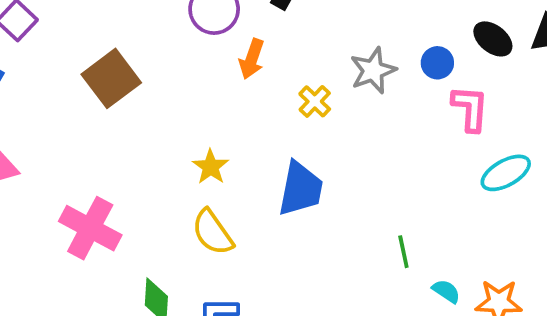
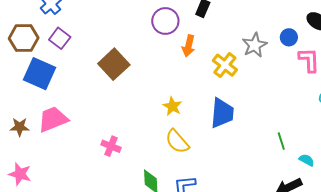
yellow cross: (315, 101) -> (225, 65), size x1.4
pink cross: (90, 228) -> (111, 146), size x0.6

